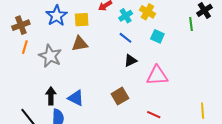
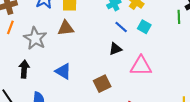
blue line: (125, 38) -> (121, 27), moved
black arrow: (51, 96) -> (24, 69), moved
blue triangle: (76, 98) -> (63, 71), moved

